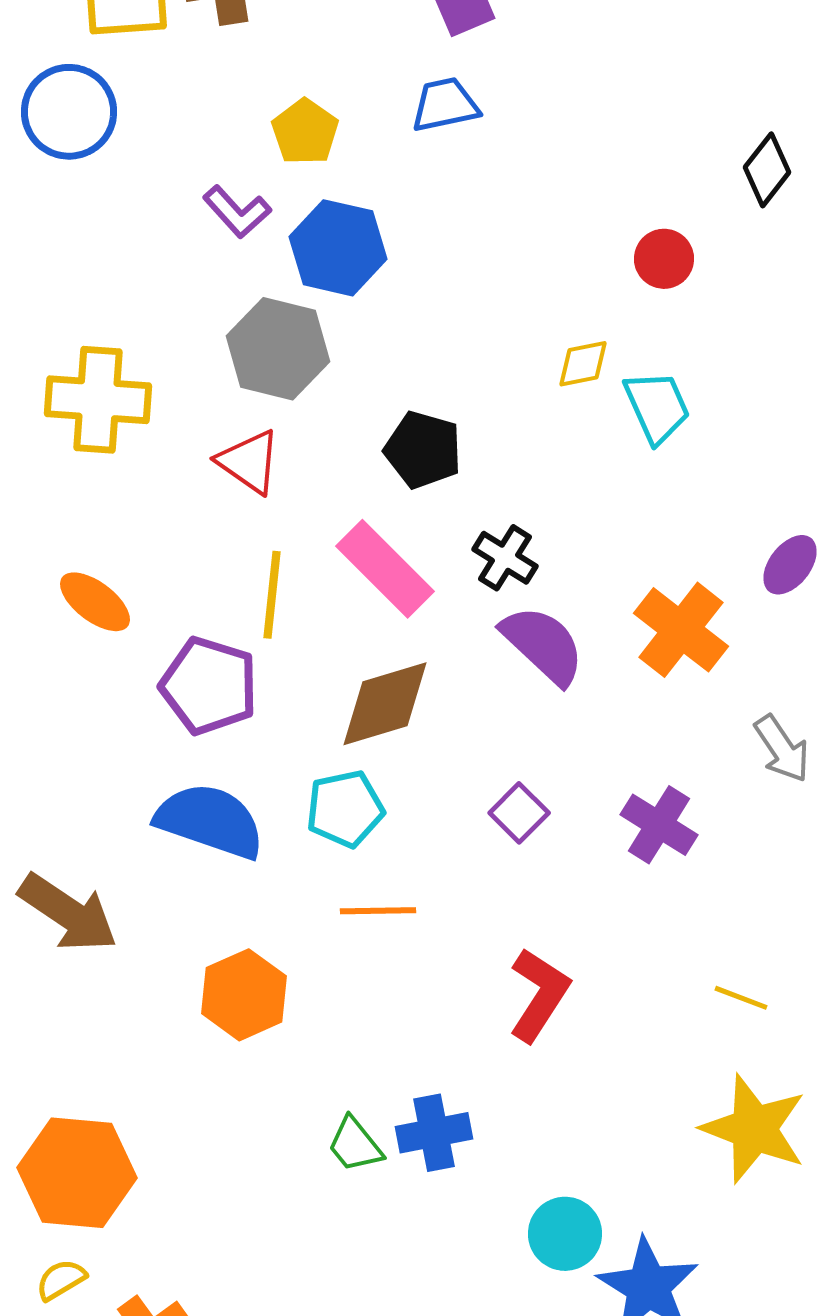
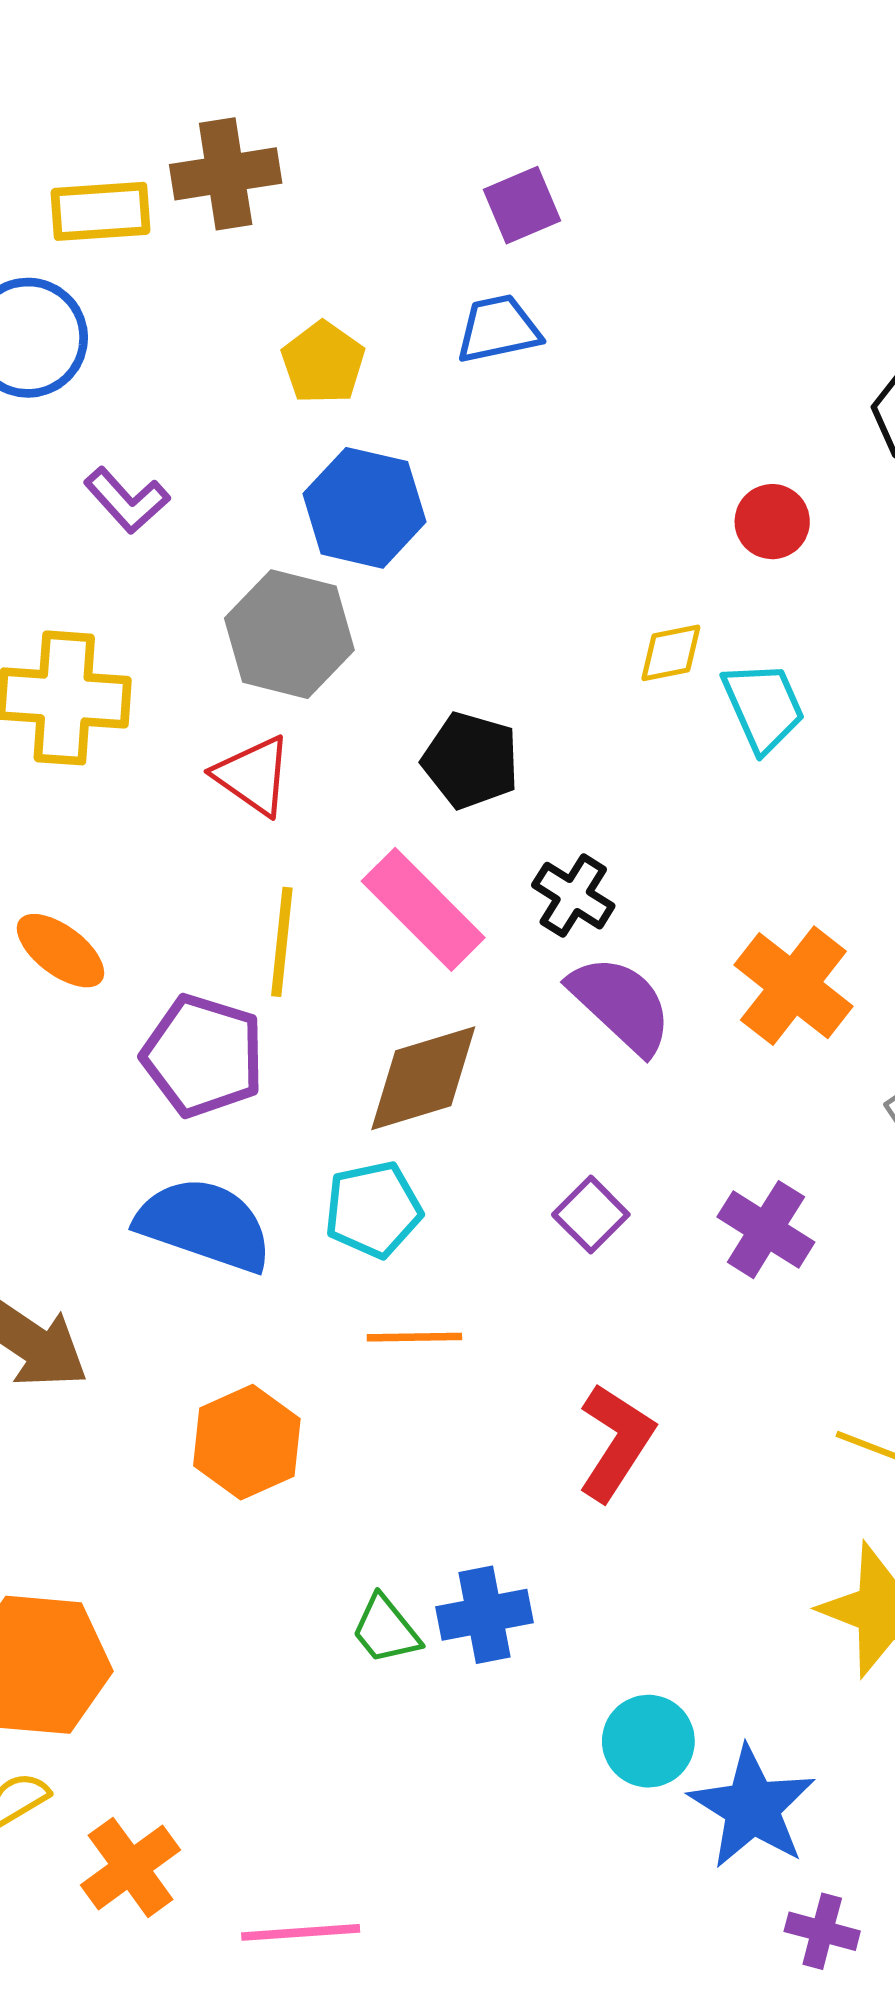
purple L-shape: (237, 212) -> (127, 500), moved

